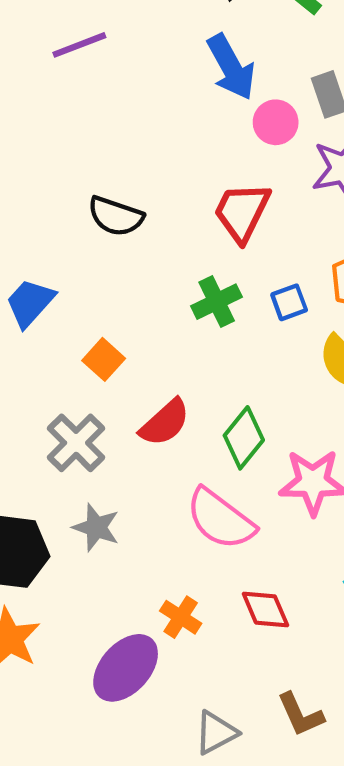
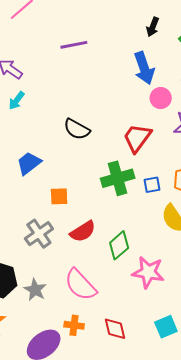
green cross: (217, 302) -> (118, 178), size x1.4
orange square: (104, 359) -> (59, 196), turned 36
pink semicircle: (220, 519) -> (80, 285), moved
gray star: (96, 527) -> (35, 290), moved
orange cross: (181, 617) -> (74, 325), turned -36

